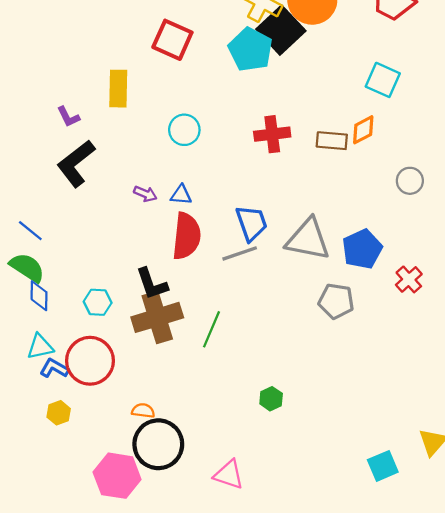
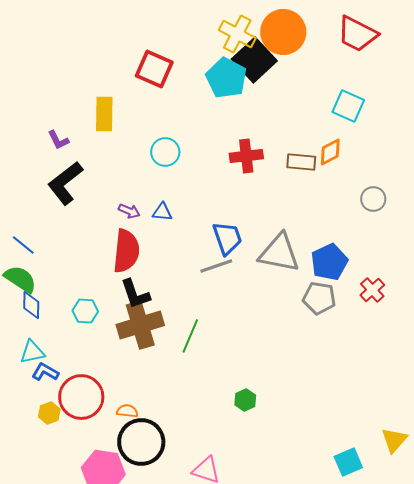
red semicircle: (187, 236) -> (126, 251), moved
gray pentagon: (336, 301) -> (319, 298), moved
red circle: (90, 361) -> (81, 397), moved

